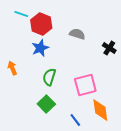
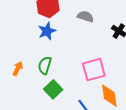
orange arrow: (12, 68) -> (18, 69), moved, turned 48
green semicircle: (49, 77) -> (45, 65), moved

